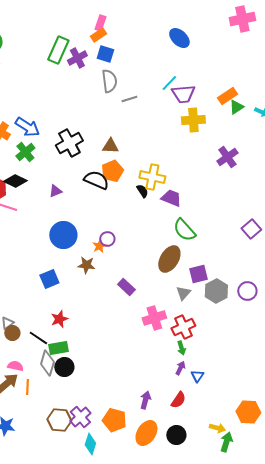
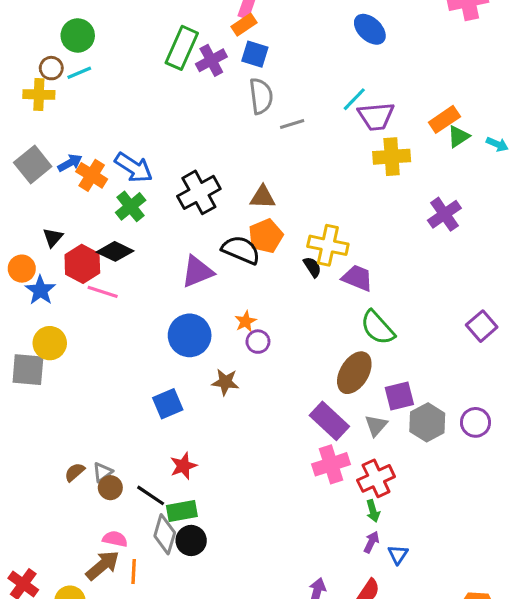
purple triangle: (55, 191) -> (197, 272), moved, size x1.6
orange star: (99, 246) -> (246, 321), moved
purple rectangle: (126, 287) -> (329, 421), moved, size x1.4

